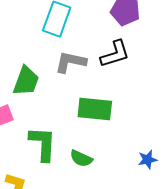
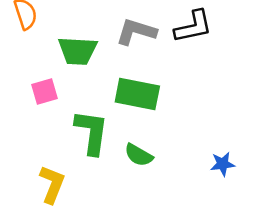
green trapezoid: (26, 81) -> (78, 51), turned 68
green rectangle: (95, 109) -> (137, 94), moved

